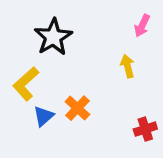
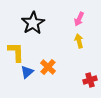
pink arrow: (142, 26) -> (79, 19), moved
yellow L-shape: (26, 84) -> (16, 52), turned 130

